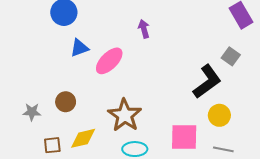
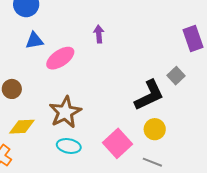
pink square: (184, 137) -> (118, 143), turned 36

